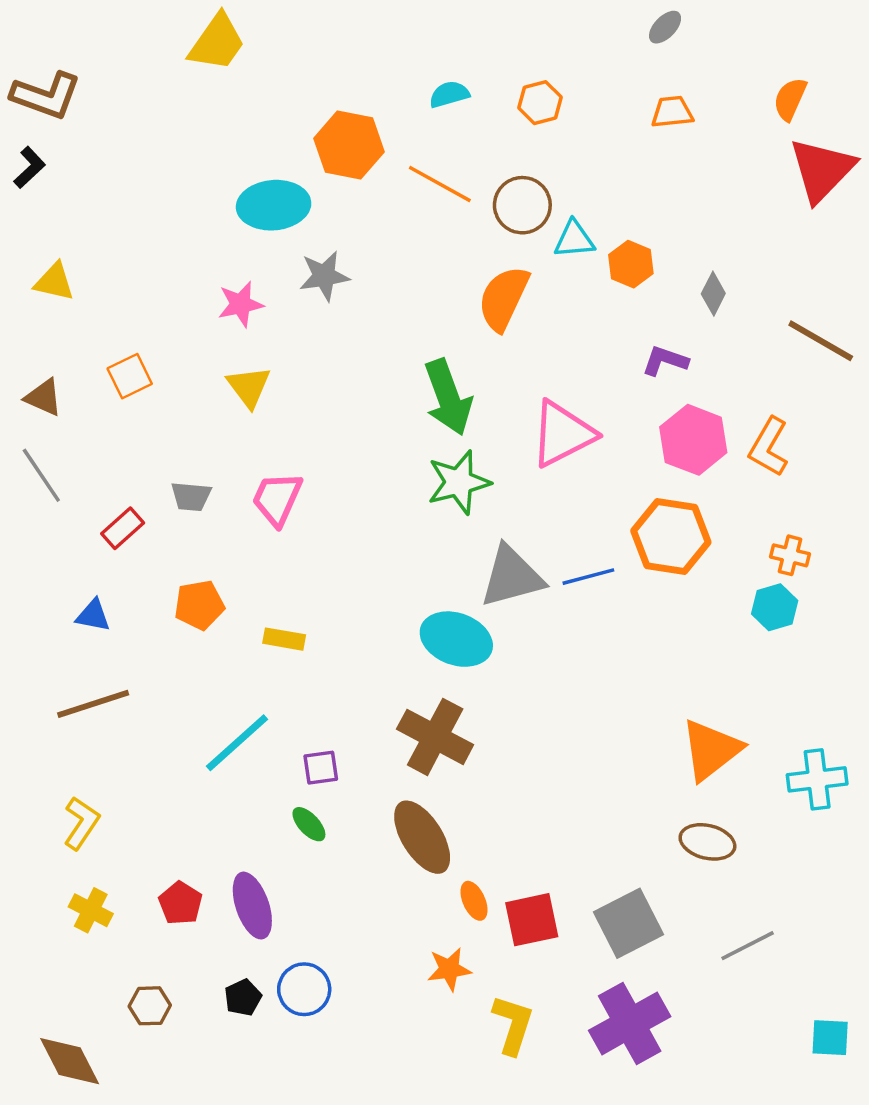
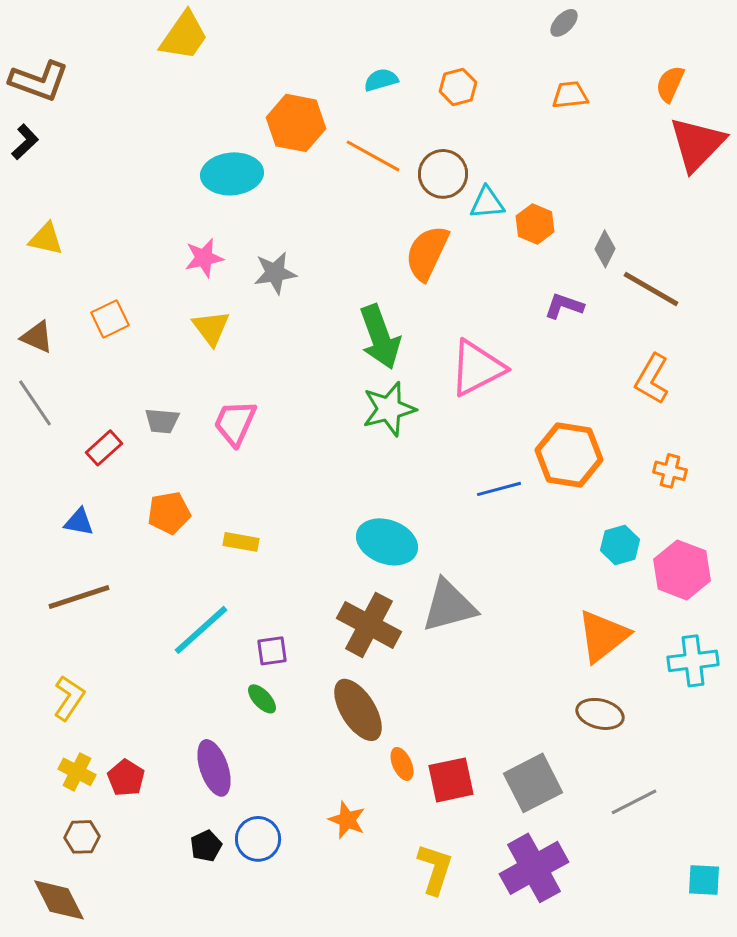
gray star: (324, 276) -> (275, 273), moved
brown line: (821, 341) -> (651, 289), moved
pink hexagon: (693, 440) -> (682, 570), moved
gray triangle: (512, 577) -> (449, 606), moved
cyan hexagon: (775, 607) -> (620, 545), moved
red pentagon: (180, 903) -> (126, 778), moved
orange star: (449, 969) -> (347, 820), moved, turned 30
brown hexagon: (150, 1006) -> (82, 837), moved

